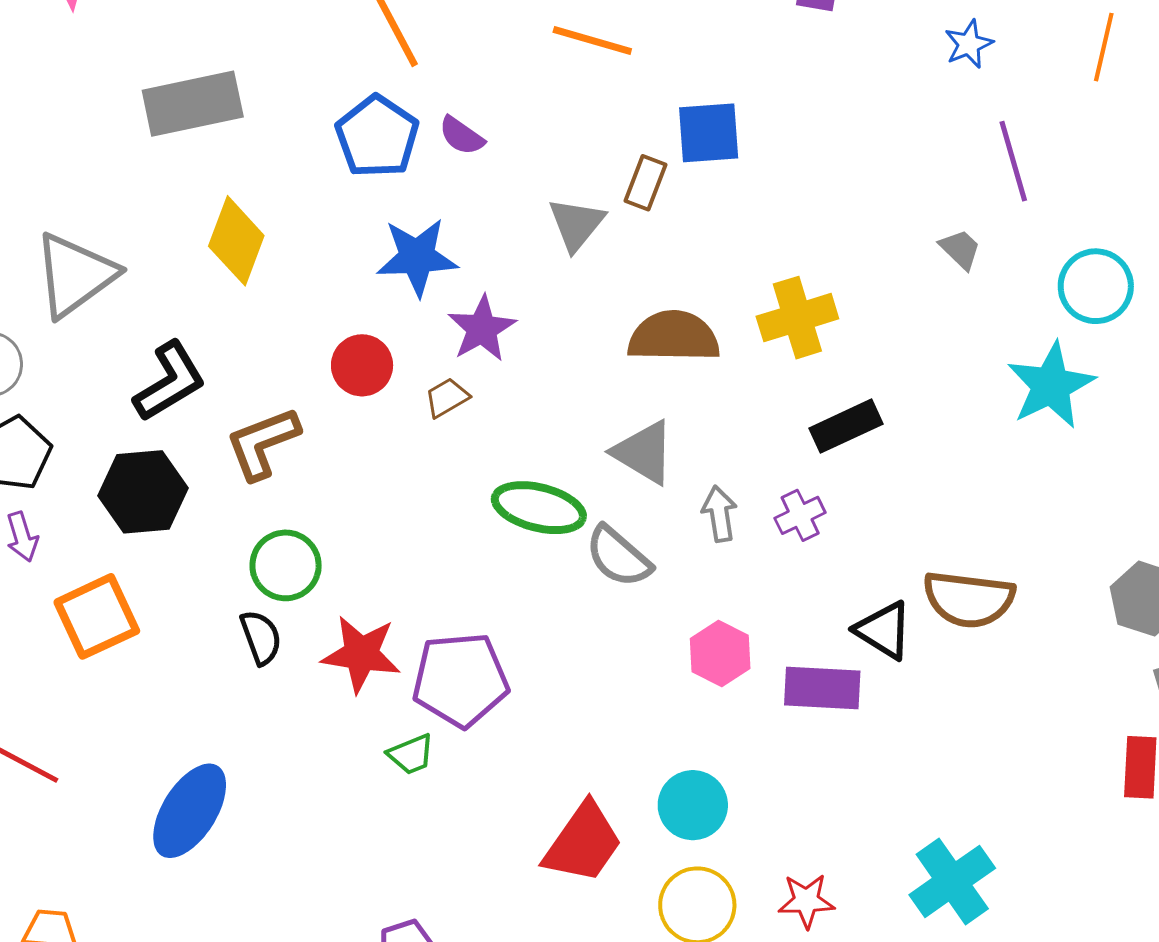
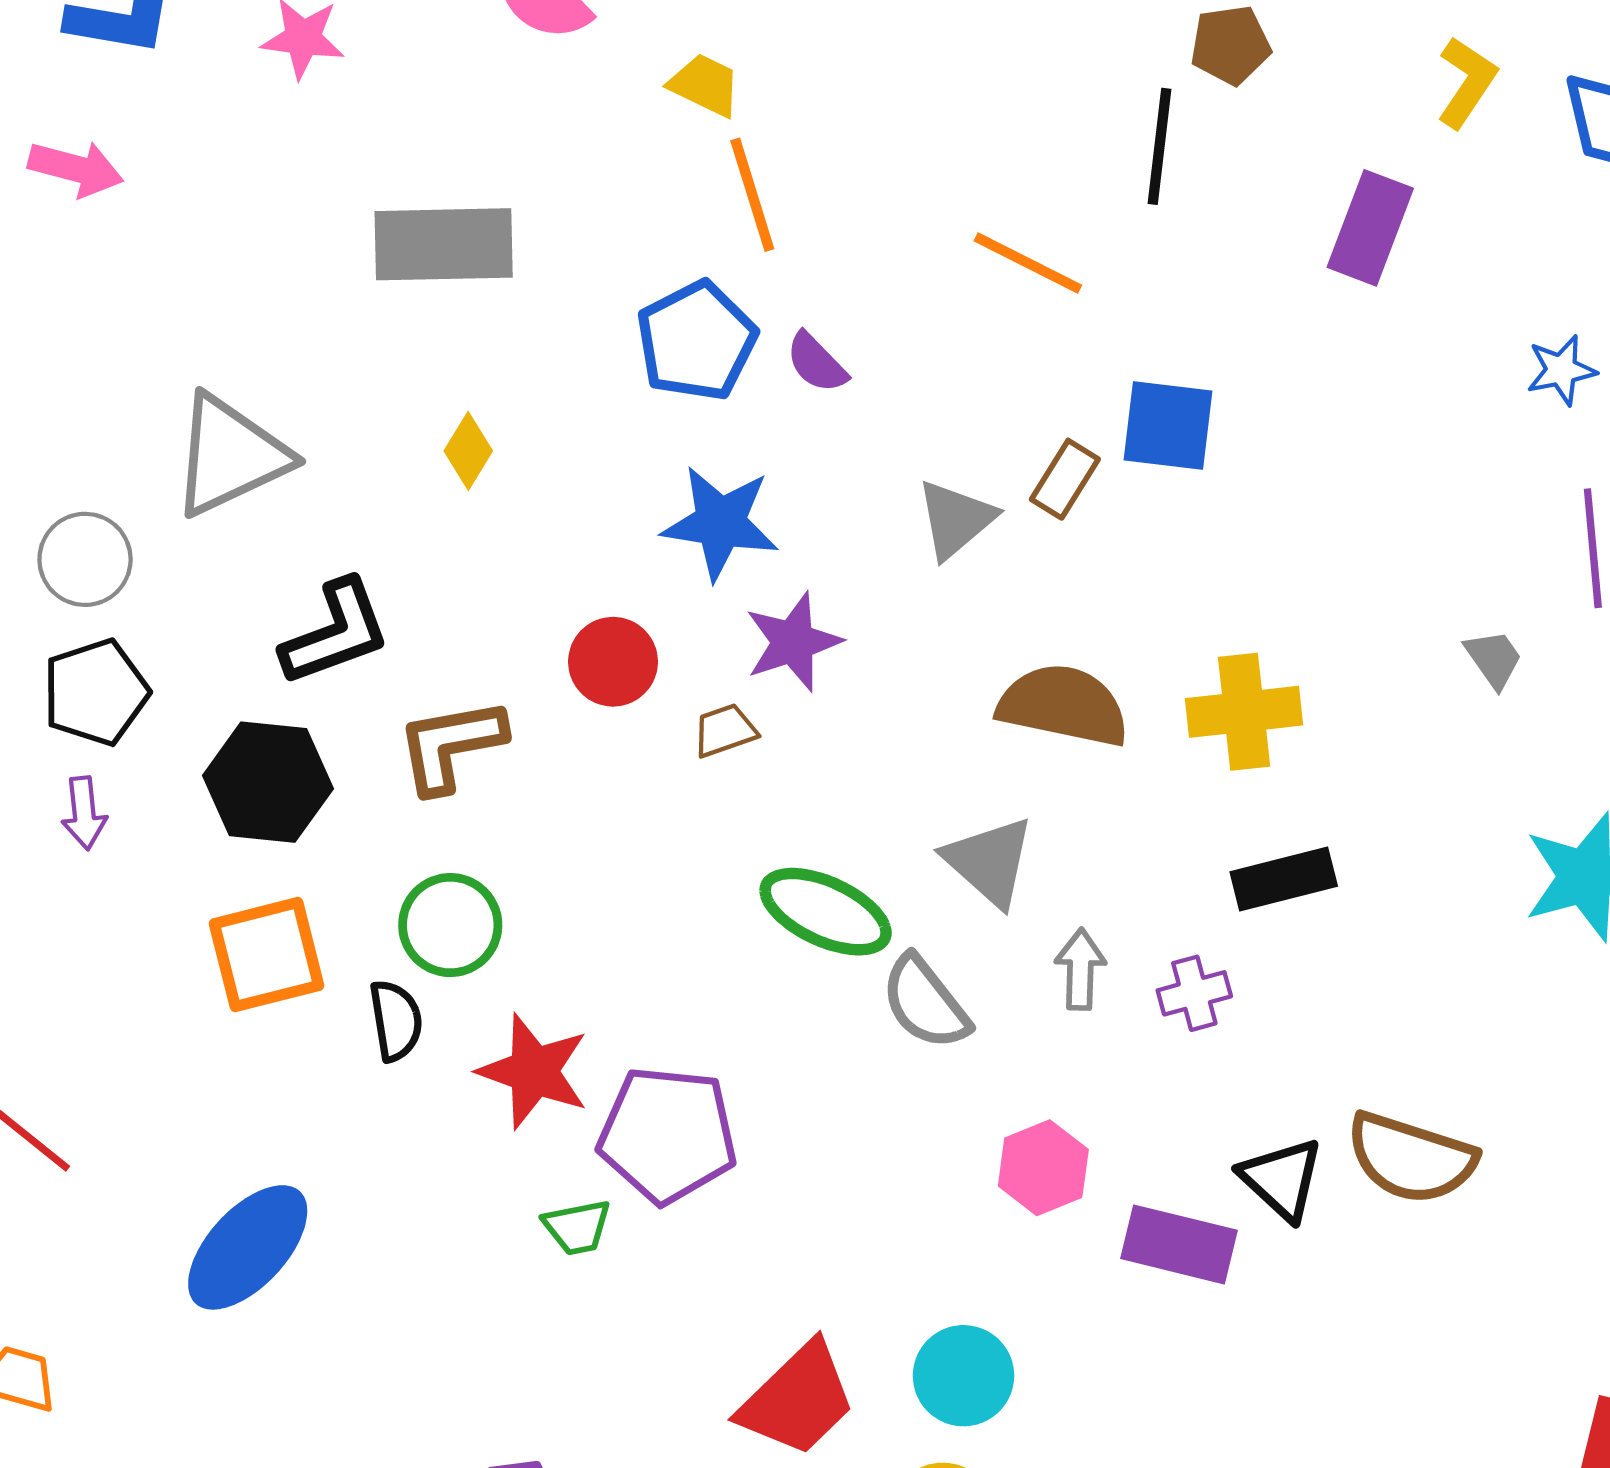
yellow diamond: (236, 241) -> (468, 451), size x0.6
orange square: (97, 616) -> (266, 955), moved

